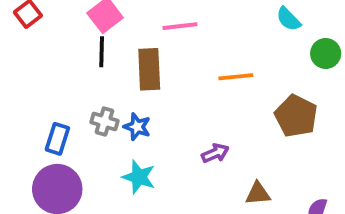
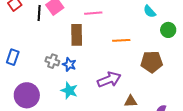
black line: (102, 52) -> (39, 13), moved
brown pentagon: (296, 116) -> (152, 62), turned -30
blue rectangle: (57, 139) -> (13, 57), moved
purple arrow: (215, 153) -> (109, 80), size x1.6

